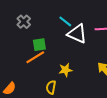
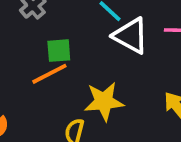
yellow star: (65, 70) -> (104, 101), size x1.5

